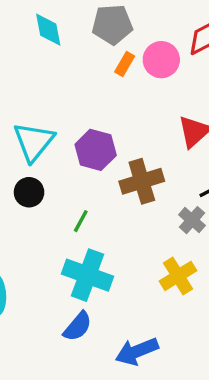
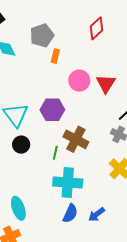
pink circle: (161, 60) -> (79, 81), moved
brown cross: (142, 181) -> (76, 139), moved, turned -30
blue arrow: (137, 351) -> (97, 214), moved, size x0.7

